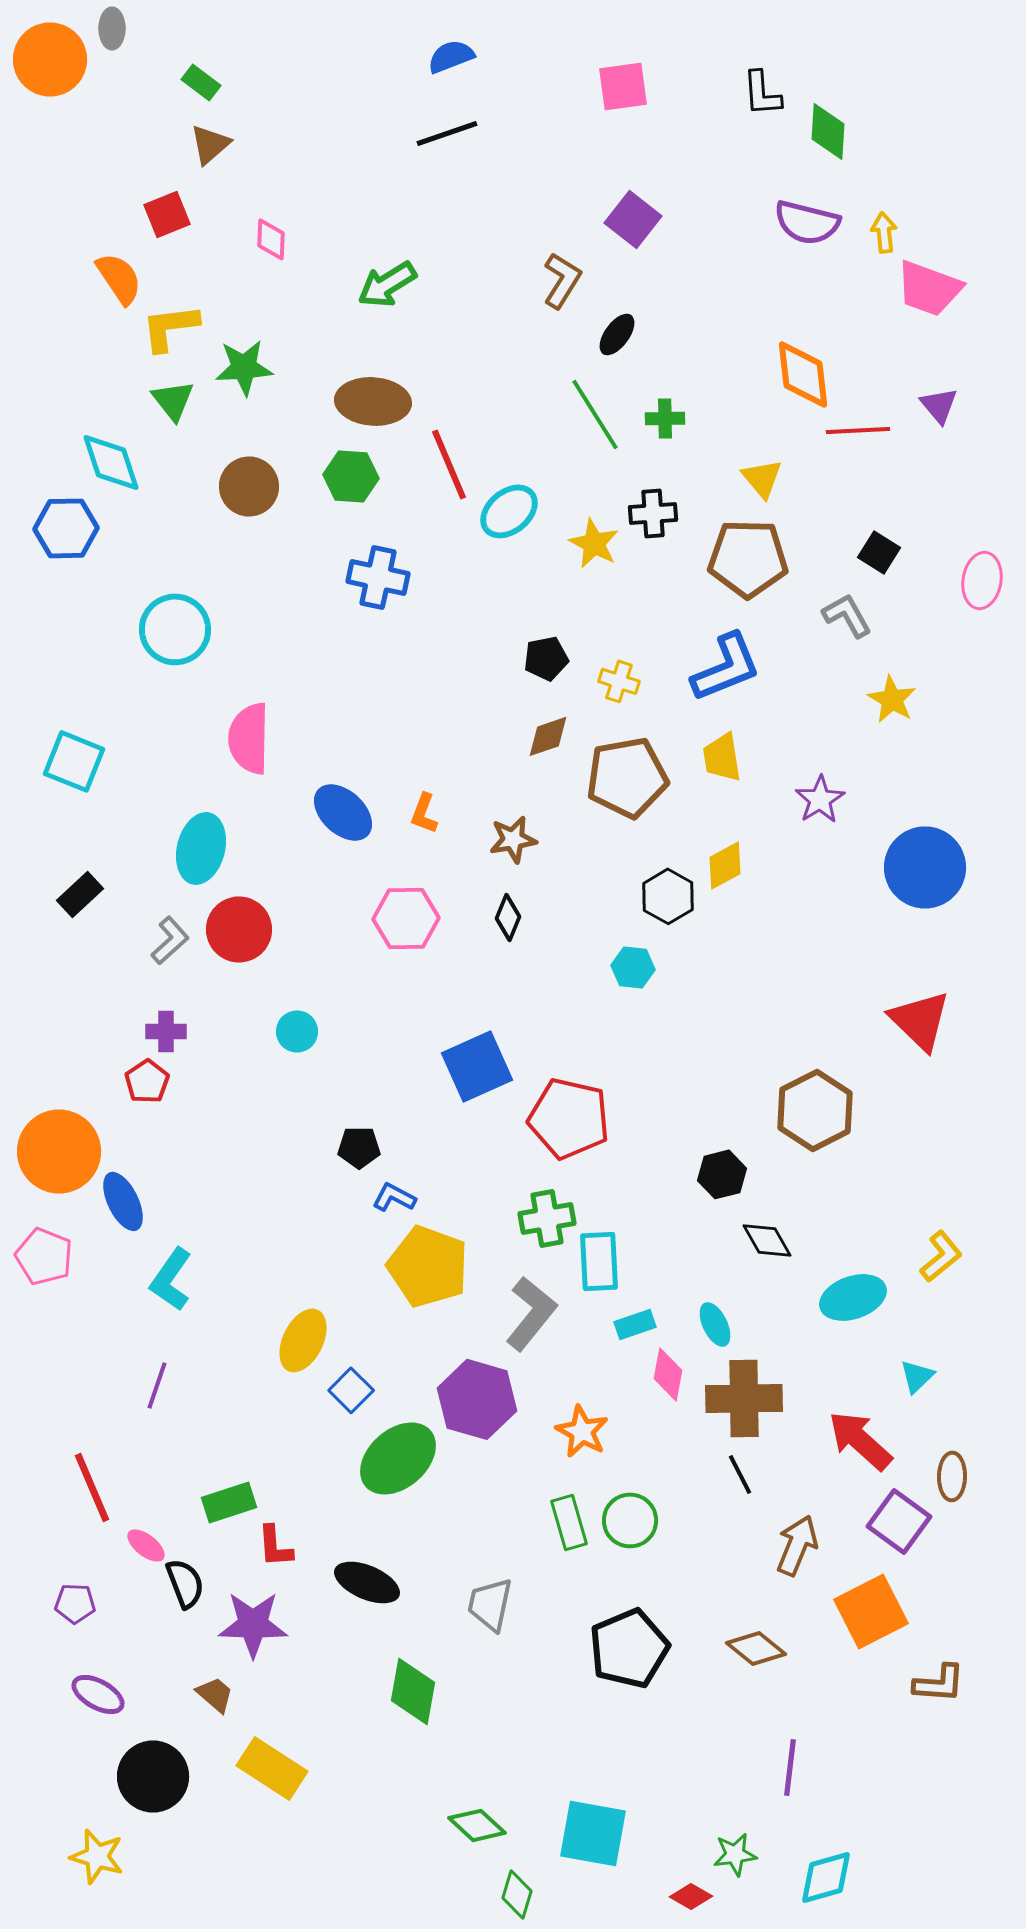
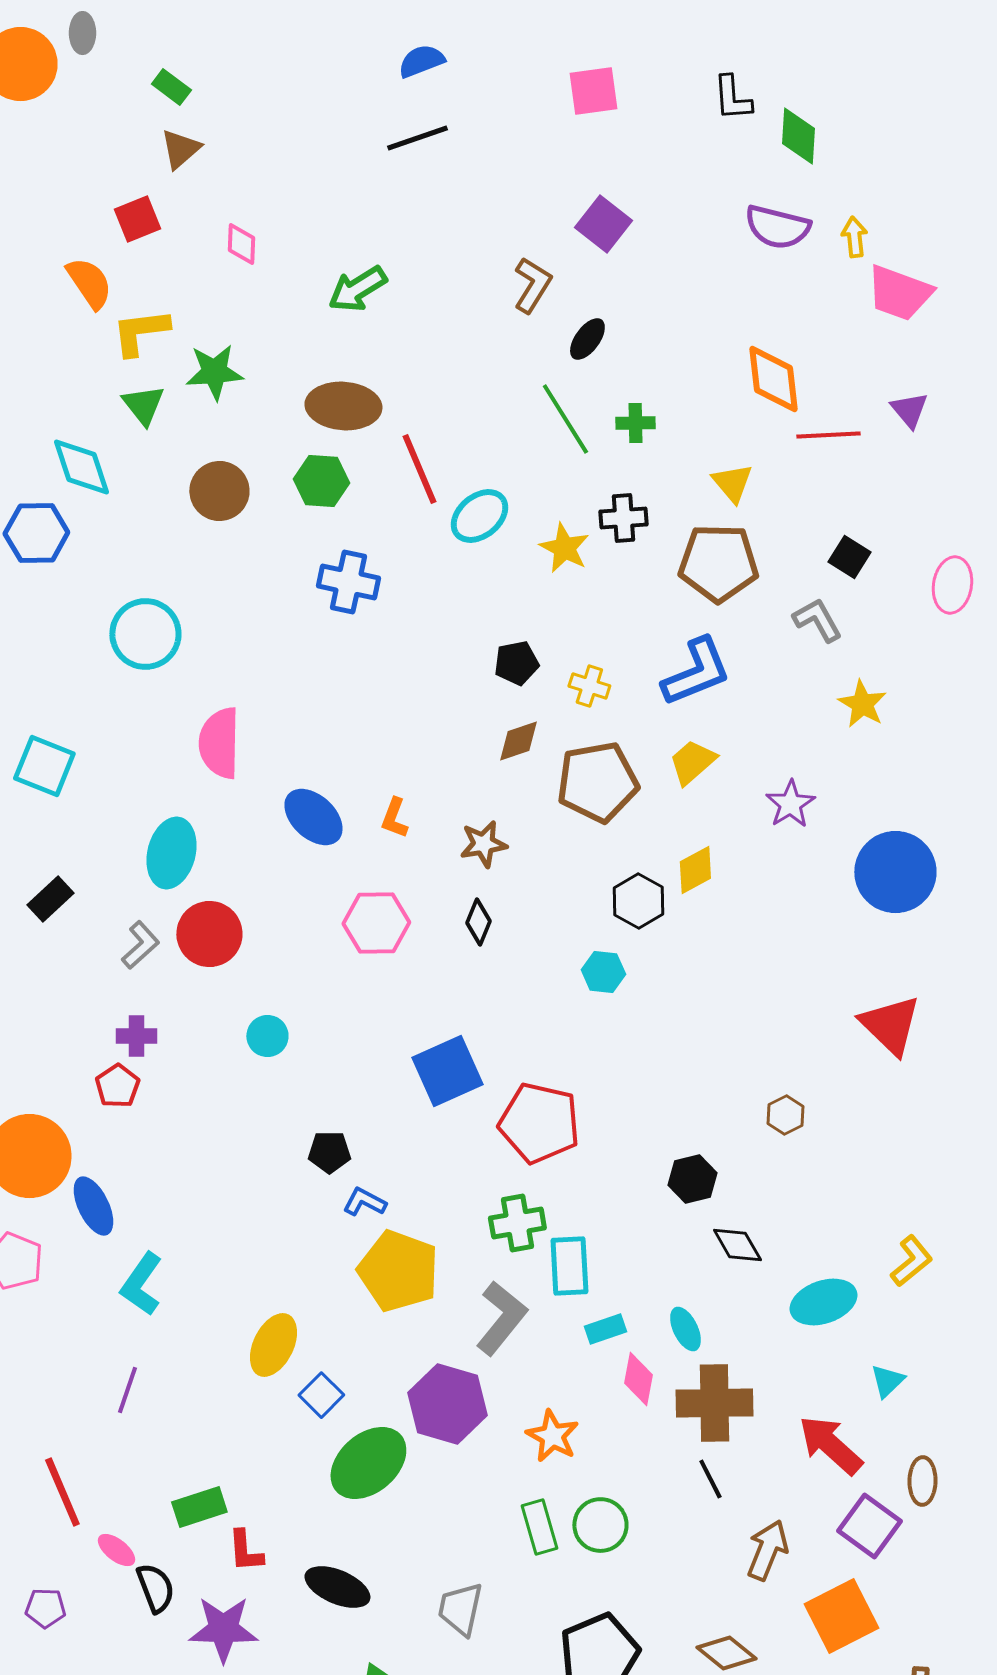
yellow trapezoid: (722, 757) -> (692, 762), turned 58
brown hexagon: (815, 1110) -> (785, 1115), size x0.5

